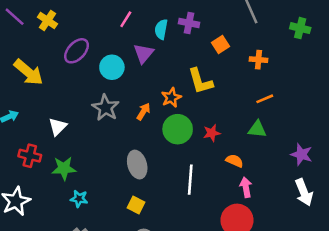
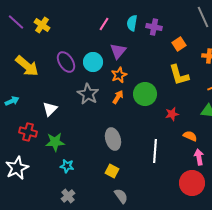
cyan semicircle: (161, 29) -> (132, 23), moved
purple ellipse: (77, 51) -> (66, 62), moved, turned -75
yellow L-shape: (200, 81) -> (179, 75), moved
orange star: (171, 98) -> (119, 75), moved
green circle: (178, 129) -> (145, 94), moved

